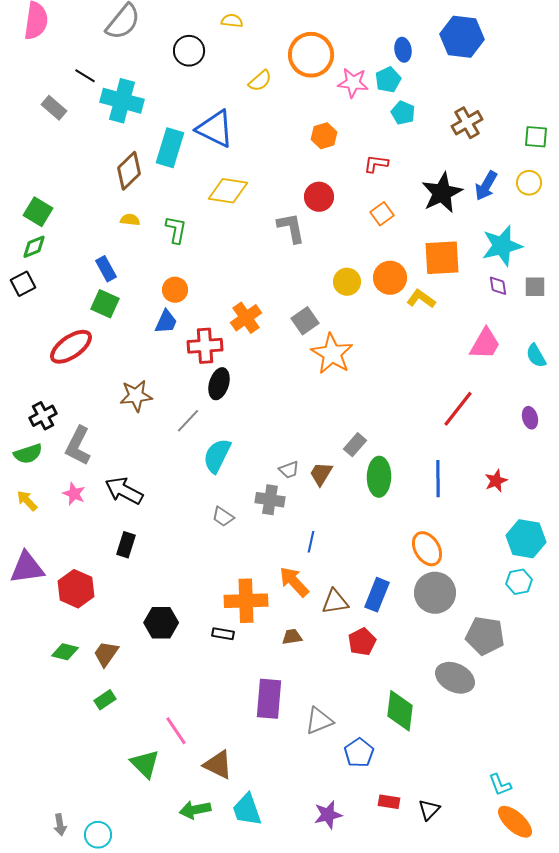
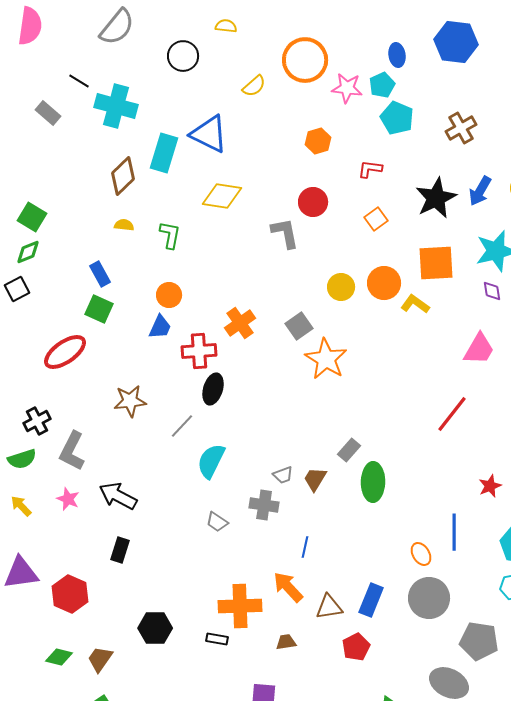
cyan pentagon: (403, 113) -> (397, 118), size x1.4
blue line: (438, 479) -> (454, 532), moved
orange ellipse: (427, 549) -> (421, 554), size x0.7

